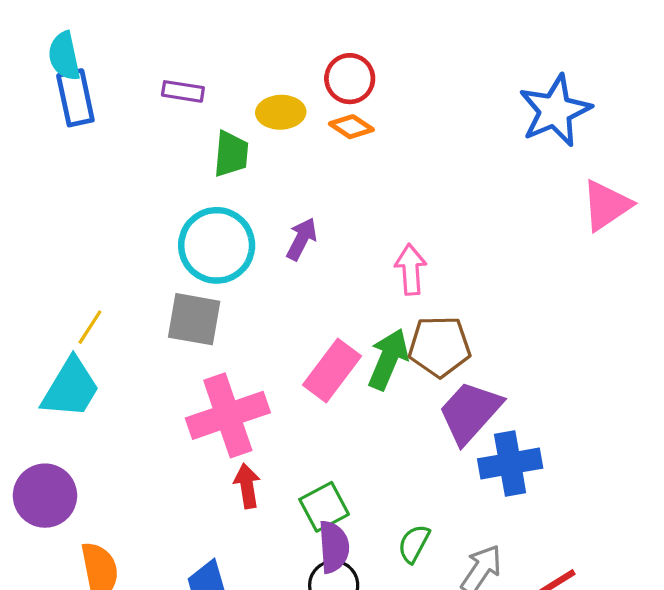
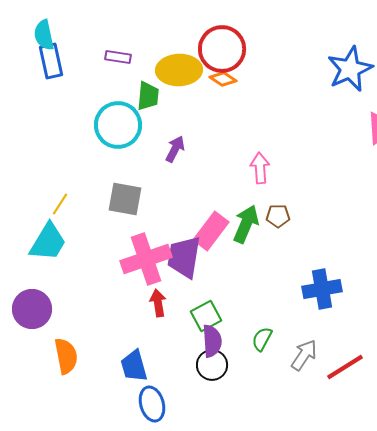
red circle: (350, 79) -> (222, 49), size x1.5
yellow ellipse: (281, 112) -> (179, 70), size x1.5
purple arrow: (302, 239) -> (175, 149), moved
cyan circle: (217, 245) -> (118, 125), moved
brown pentagon: (440, 346) -> (278, 216), size x0.6
purple trapezoid: (470, 412) -> (184, 257), moved, turned -33

